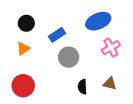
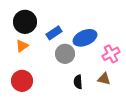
blue ellipse: (98, 21) -> (85, 38), moved
black circle: (26, 23) -> (25, 22), size x1.5
pink cross: (111, 48) -> (111, 54), moved

